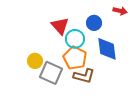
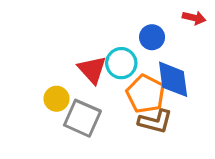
red triangle: (60, 26) -> (92, 70), moved
orange pentagon: (75, 58) -> (146, 94), moved
brown L-shape: (84, 76) -> (155, 121), moved

